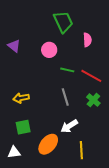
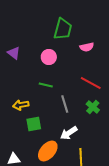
green trapezoid: (63, 22) -> (63, 29), turned 40
pink semicircle: (87, 40) -> (87, 47), turned 80
green line: (67, 70) -> (46, 85), moved
green square: (23, 127) -> (34, 124), moved

